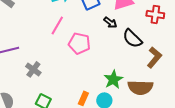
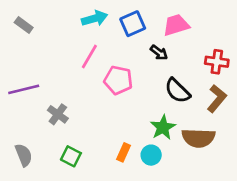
red cross: (155, 14) -> (217, 62), moved
black semicircle: (132, 38) -> (177, 91), moved

